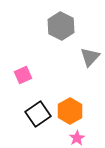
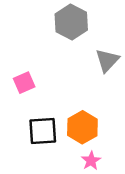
black square: (38, 114) -> (43, 131), turned 30

